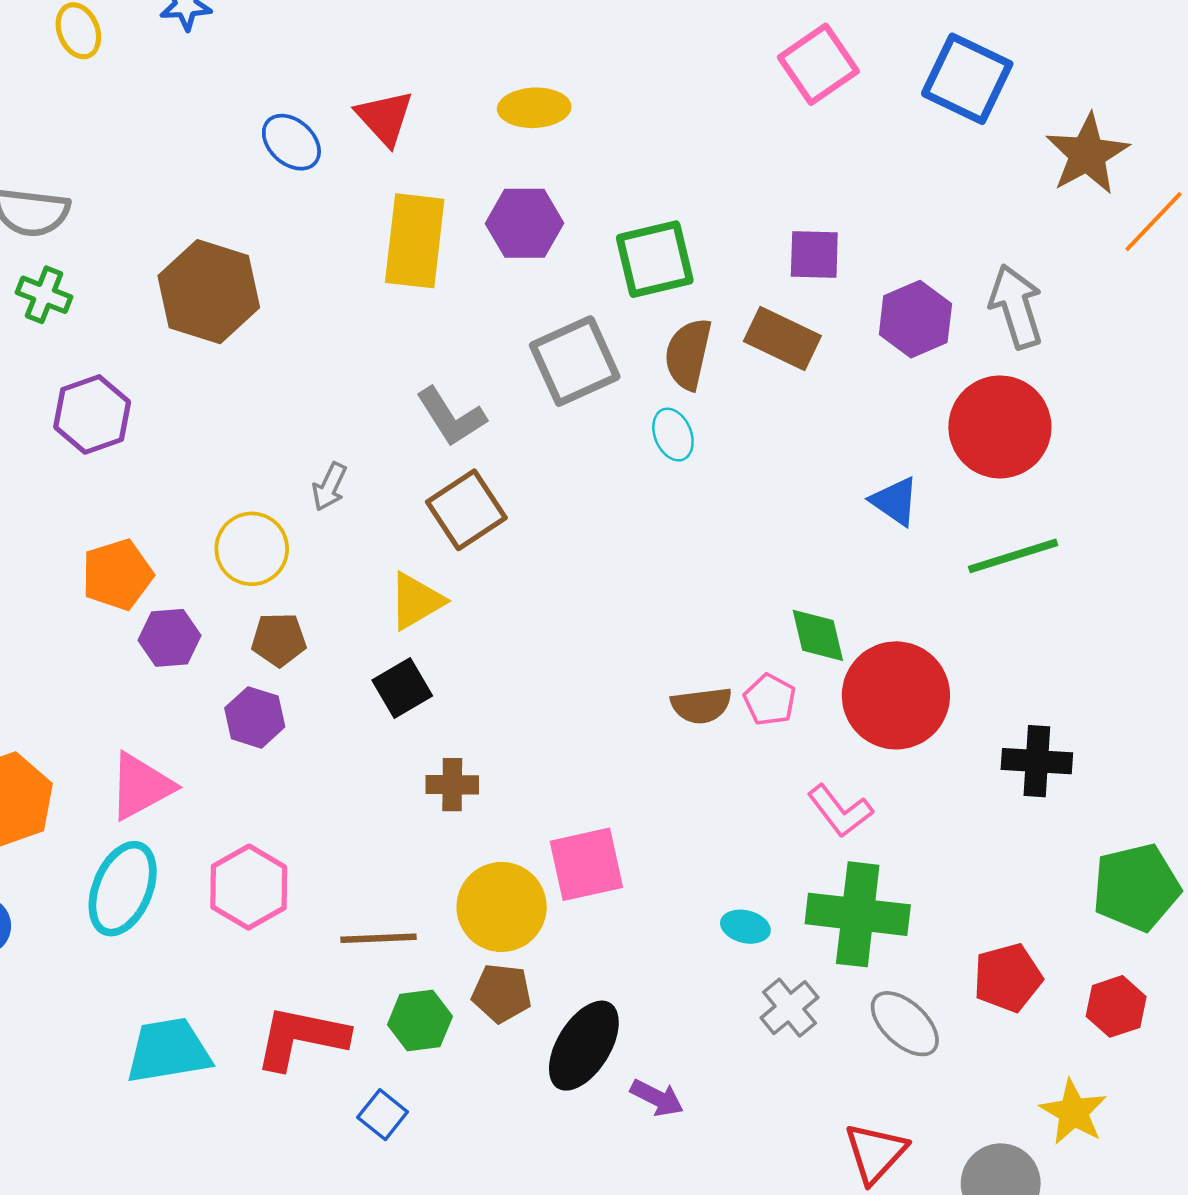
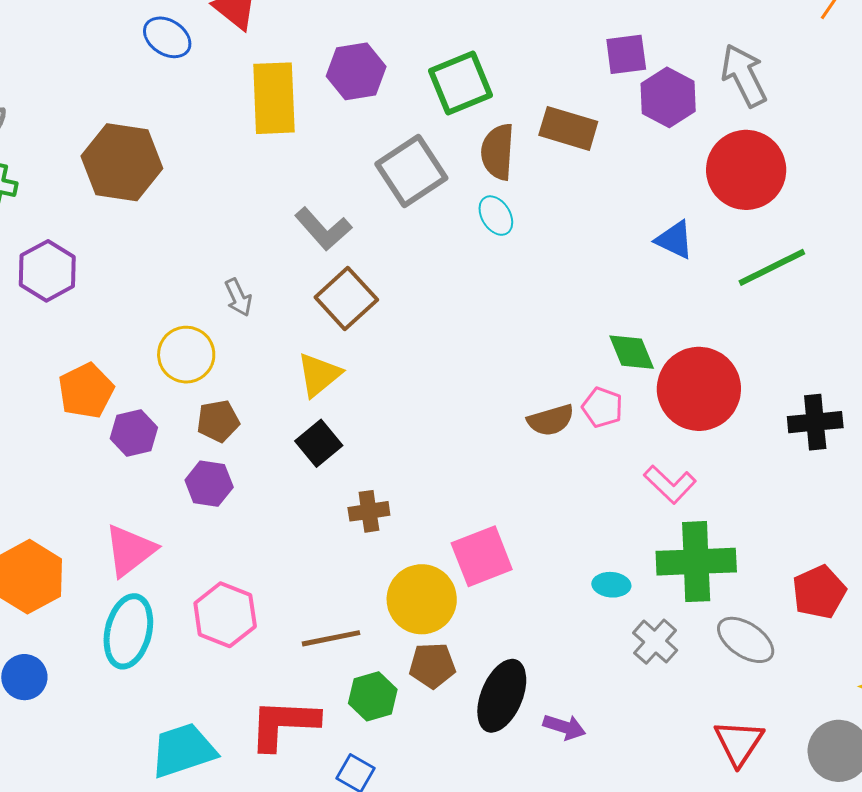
purple square: (814, 255) -> (626, 54), moved
gray arrow: (329, 487) -> (238, 297), turned -42

